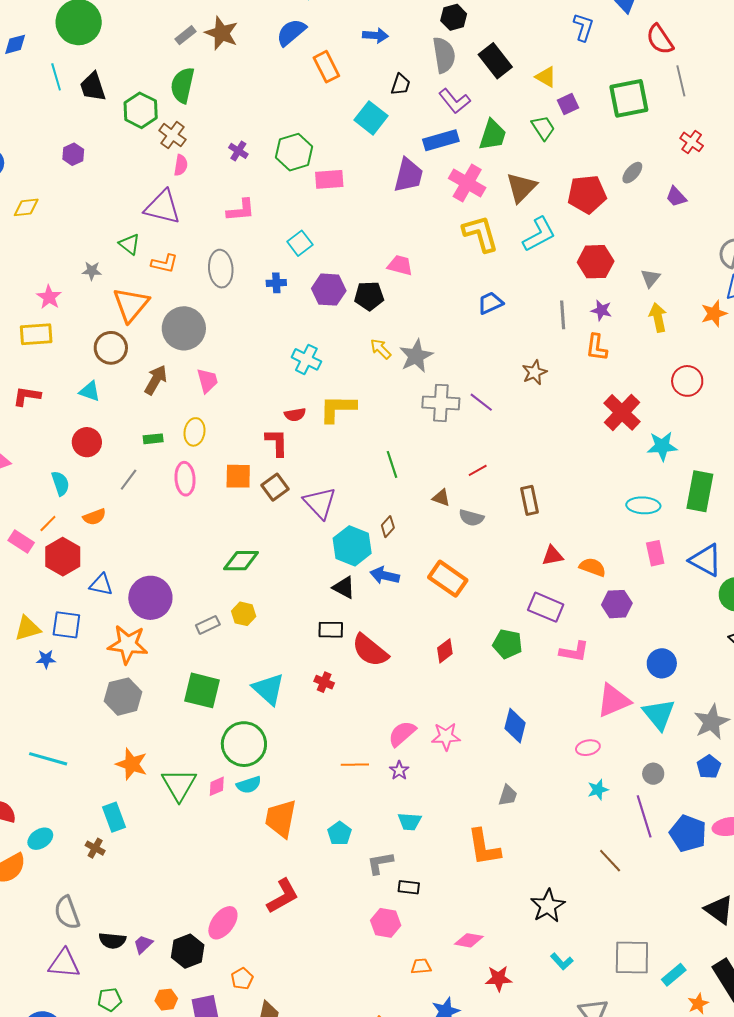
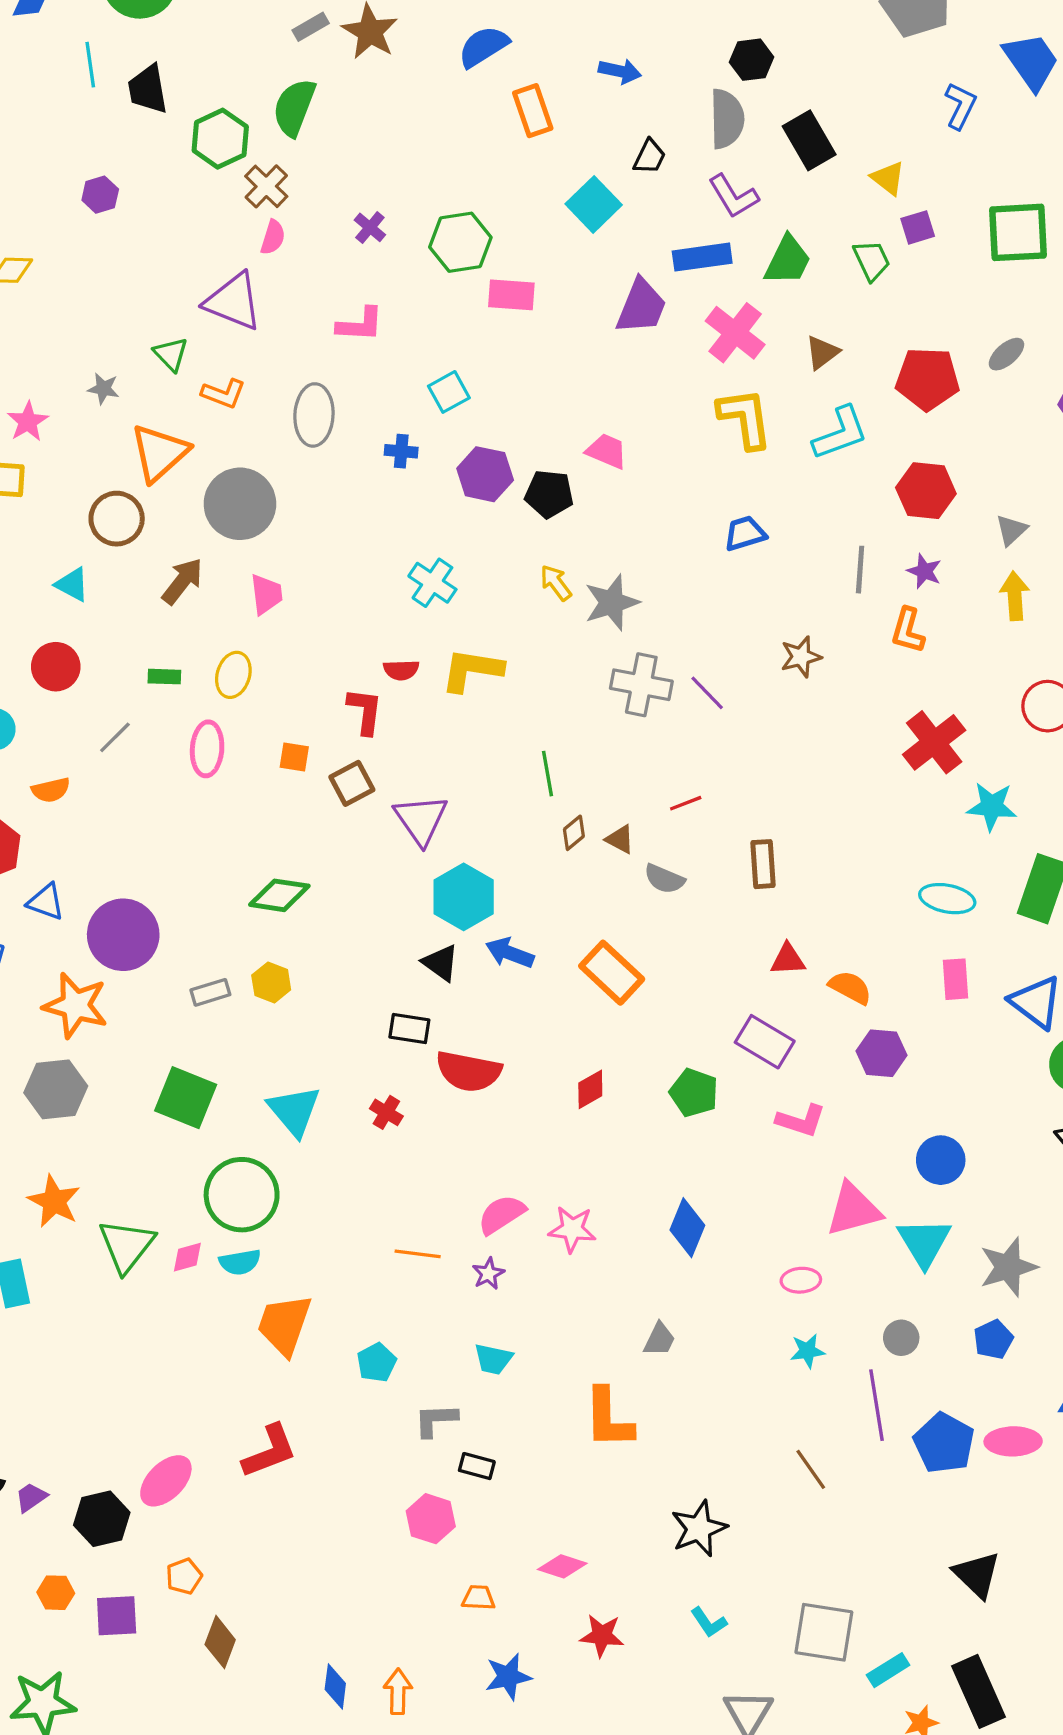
brown triangle: (521, 187) -> (822, 352), size x0.7
orange square: (238, 476) -> (294, 757), size x0.7
brown diamond: (388, 527) -> (574, 833), moved
red semicircle: (370, 650) -> (469, 1071), turned -36

